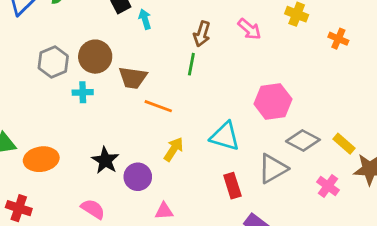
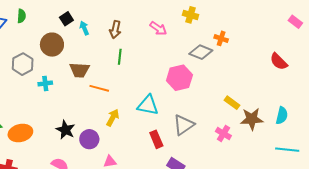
brown arrow: (202, 34) -> (115, 30), moved
orange cross: (338, 39) -> (221, 38), moved
brown circle: (95, 57) -> (52, 45), moved
gray diamond: (303, 140) -> (201, 52), moved

